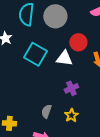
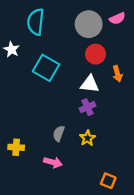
gray circle: (55, 16) -> (89, 24), moved
white triangle: (64, 58) -> (90, 84), moved

